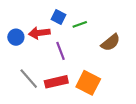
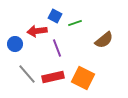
blue circle: (16, 37) -> (15, 44), moved

